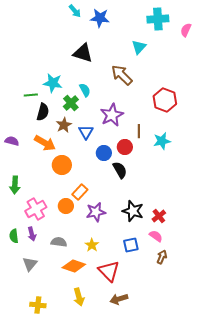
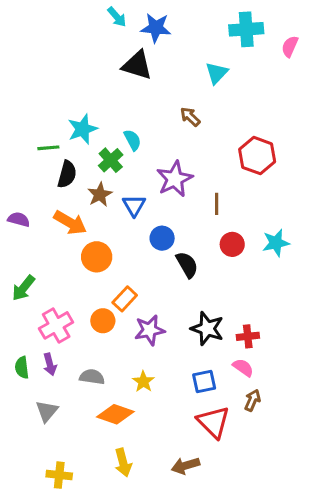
black triangle: (83, 53) -> (137, 65), moved
brown arrow: (122, 75) -> (190, 117), size x0.6
cyan star: (53, 83) -> (83, 129), turned -30
cyan star: (162, 141) -> (276, 243), moved
red circle: (125, 147) -> (232, 244), moved
green arrow: (15, 185) -> (23, 288), turned 36
red cross: (159, 216) -> (248, 336), turned 32
red triangle: (109, 271) -> (214, 422), moved

